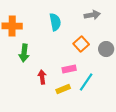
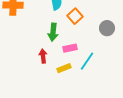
orange square: (81, 44) -> (75, 16), moved
green arrow: (24, 53) -> (53, 32), moved

